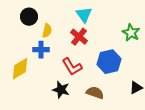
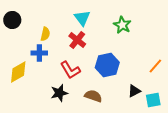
black circle: (29, 17) -> (12, 20), moved
green star: (131, 33) -> (122, 25), moved
black star: (61, 90) -> (59, 93), turned -30

